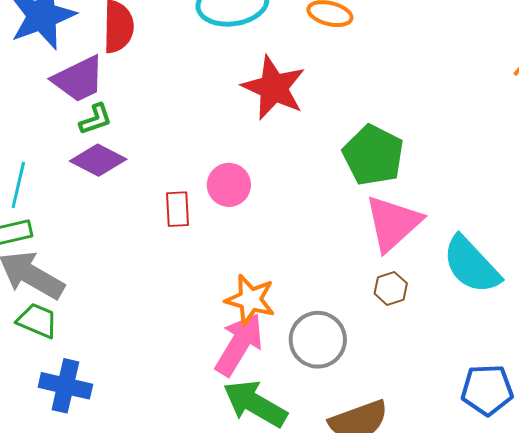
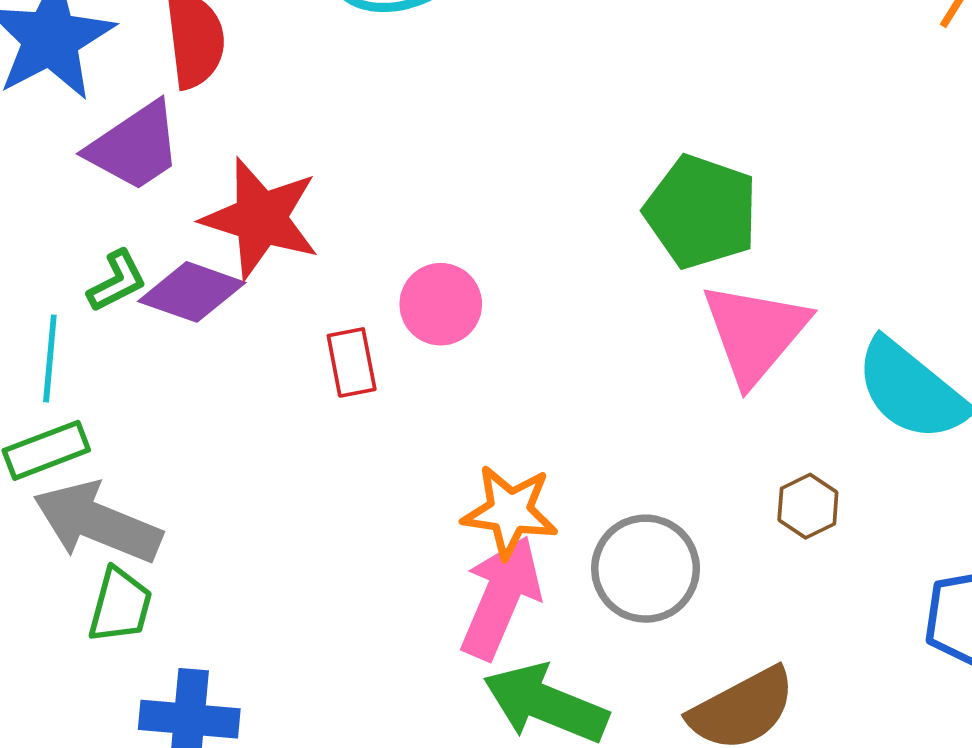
red star: (274, 88) -> (261, 218), moved
green L-shape: (96, 119) -> (117, 281), moved
brown hexagon: (391, 288) -> (808, 506), moved
green trapezoid: (37, 321) -> (120, 605), turned 90

